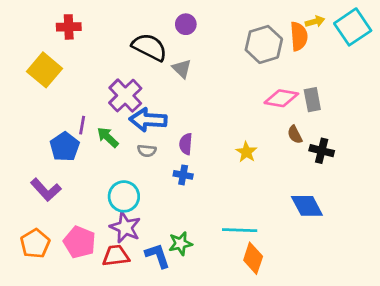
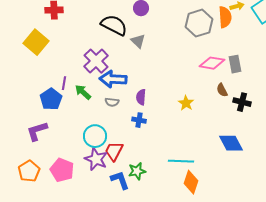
purple L-shape: (46, 190) -> (37, 131), turned 115
red trapezoid: (116, 256) -> (114, 151), moved, turned -55

